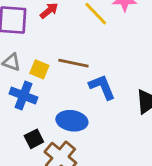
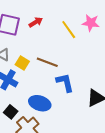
black square: (34, 139) -> (11, 112), turned -32

